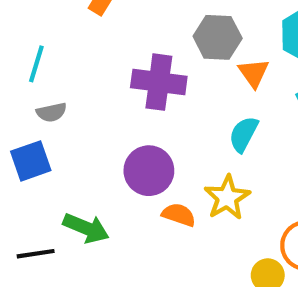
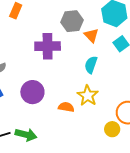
purple circle: (149, 171) -> (32, 92), moved
green arrow: (86, 228) -> (26, 135), moved

